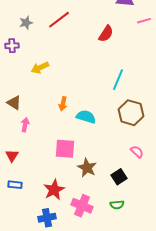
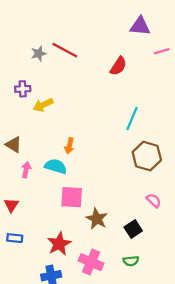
red line: (59, 20) -> (65, 50), turned 65
gray star: (26, 23) -> (39, 54), moved
purple cross: (12, 46) -> (23, 89), moved
cyan semicircle: (86, 117) -> (56, 166), moved

